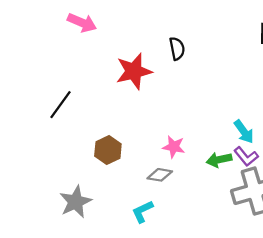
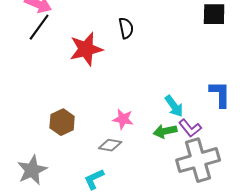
black line: (60, 105) -> (39, 27), moved
cyan arrow: (244, 132) -> (174, 106), moved

